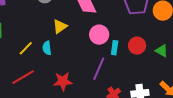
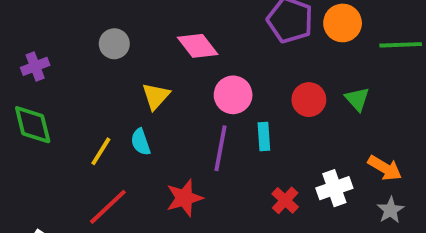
cyan rectangle: (115, 48) -> (264, 137), moved
green triangle: (162, 51) -> (357, 99), turned 32
purple line: (99, 69) -> (220, 148), moved

